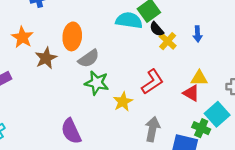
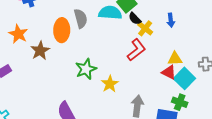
gray semicircle: (89, 59) -> (81, 19), moved, turned -66
red L-shape: (152, 82) -> (136, 50), moved
green star: (97, 83) -> (86, 69), turned -30
cyan square: (217, 114) -> (184, 78), moved

